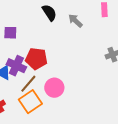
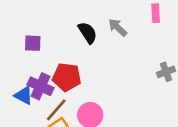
black semicircle: (49, 13) -> (88, 33), moved

